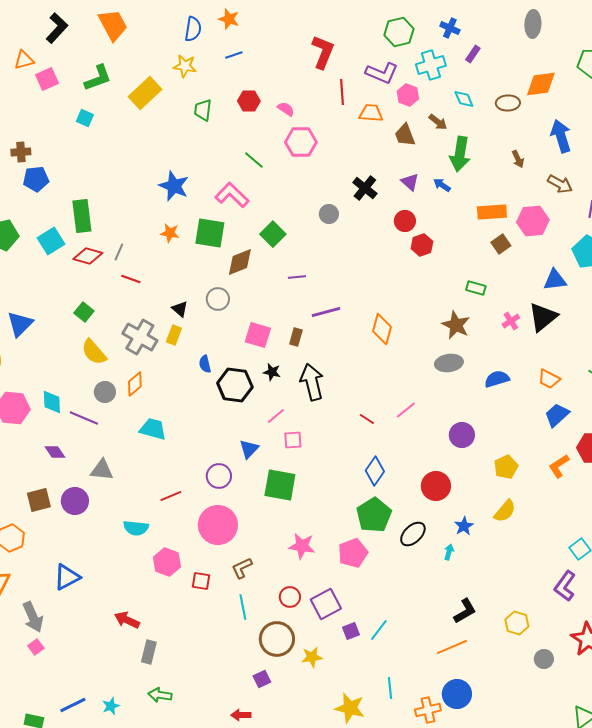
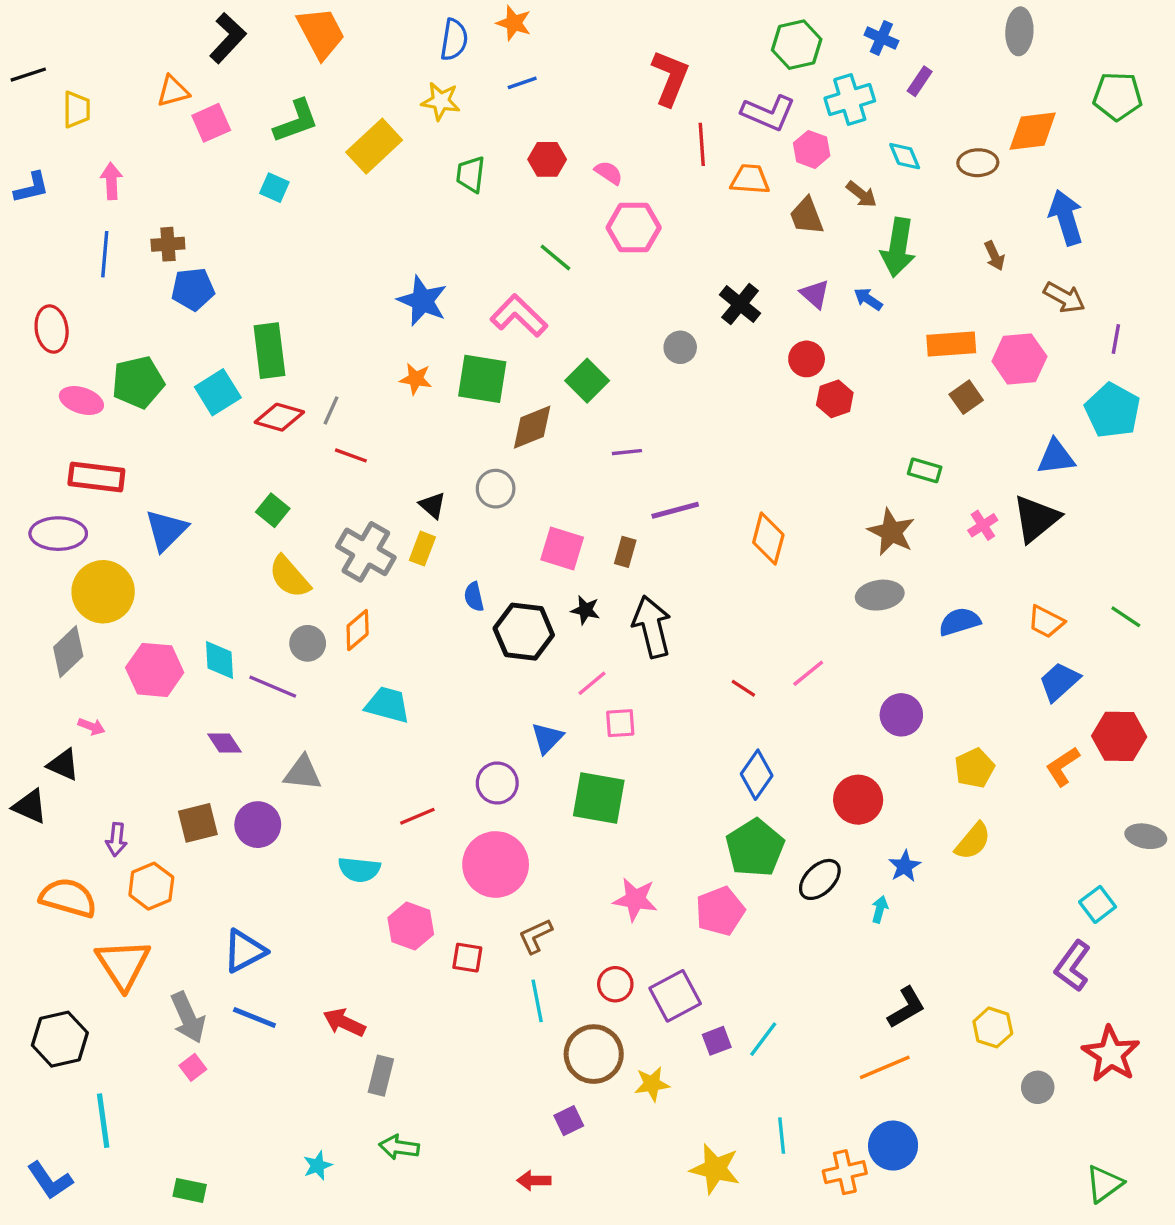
blue line: (73, 705) -> (254, 1017), moved, turned 48

